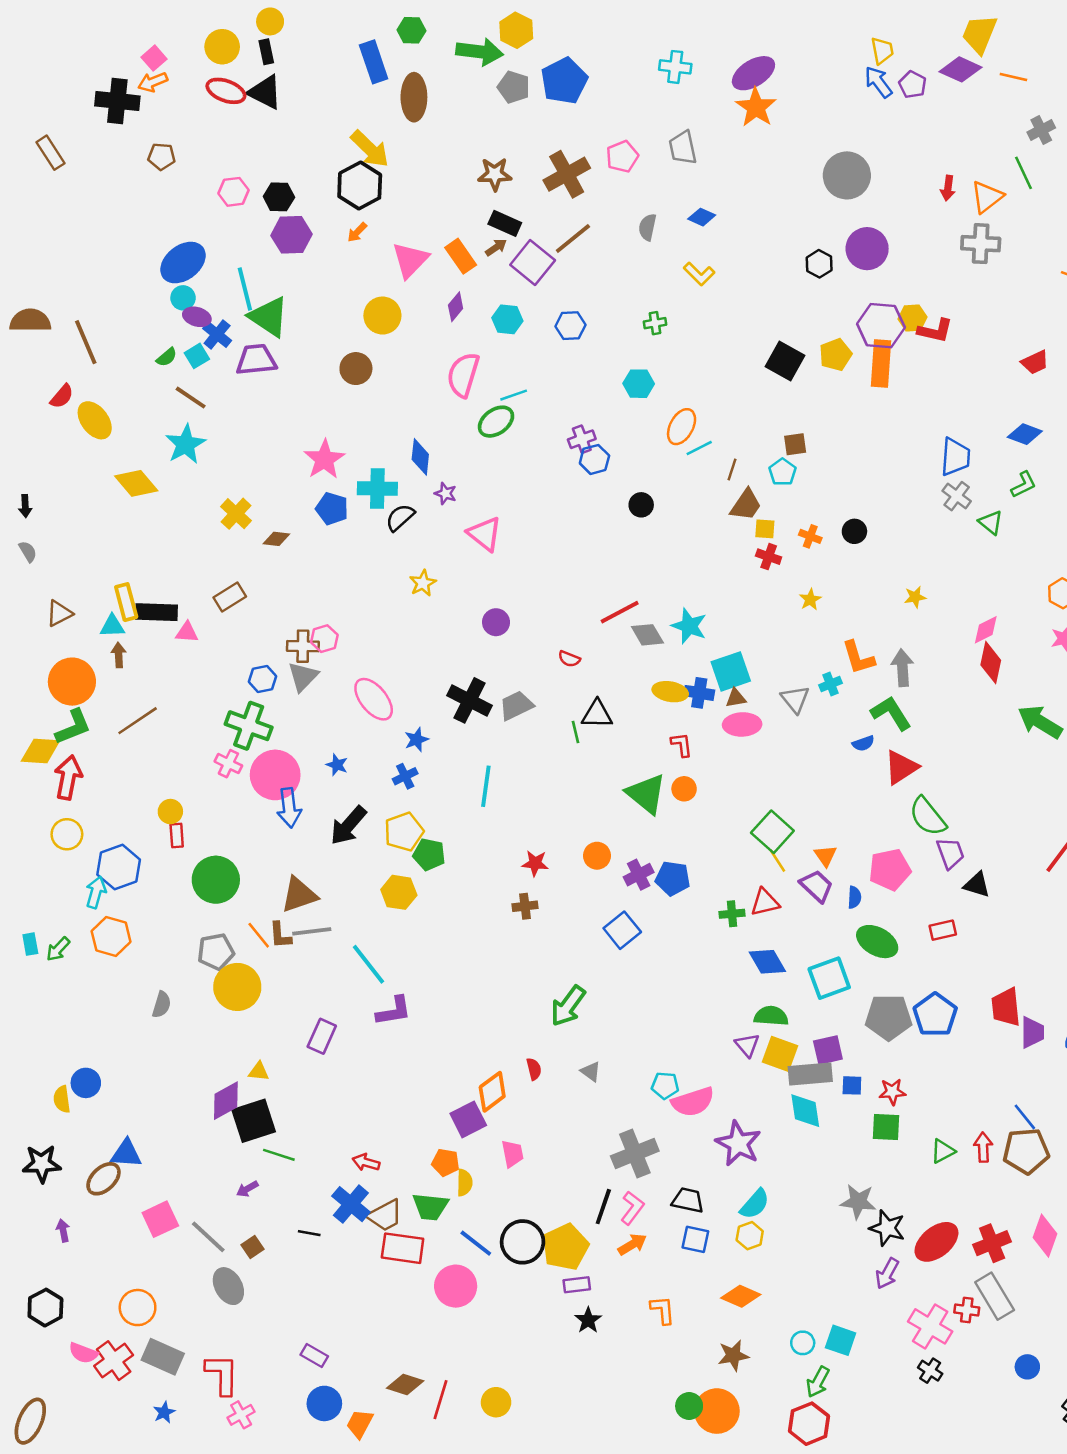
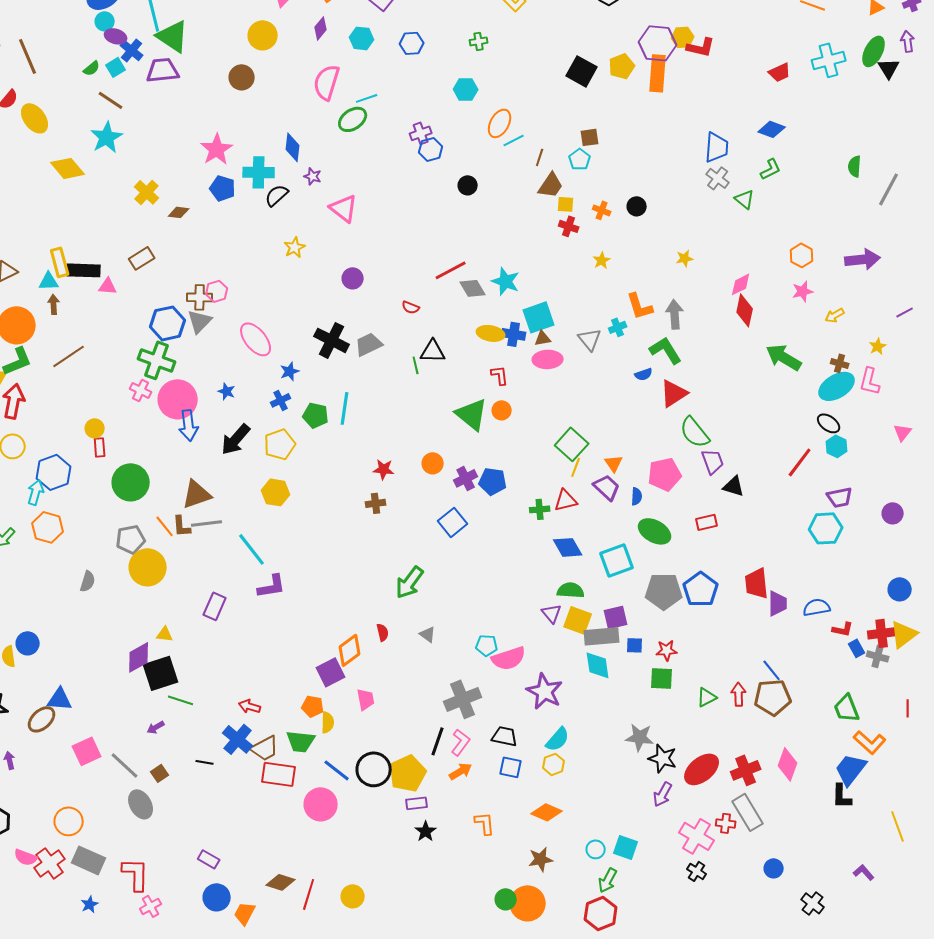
blue hexagon: (263, 679) -> (168, 323), size x1.6
green pentagon: (429, 854) -> (316, 415), moved
yellow line: (777, 861) -> (576, 467), turned 54

